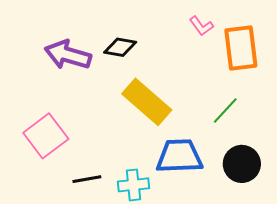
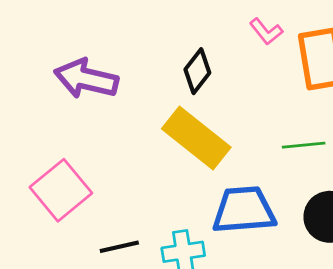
black diamond: (120, 47) -> (197, 71), moved, turned -60
green line: (225, 111) -> (304, 145), turned 44

